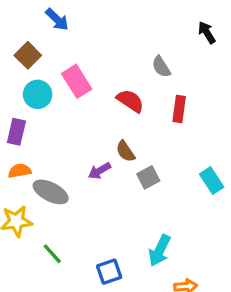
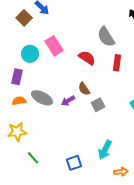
brown square: (28, 55) -> (24, 18), moved
gray semicircle: (161, 67) -> (106, 37), size x1.5
gray ellipse: (51, 192) -> (42, 98), moved
green line: (52, 254) -> (33, 158), moved

